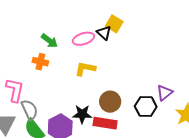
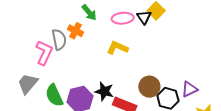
brown circle: (110, 102) -> (149, 87), moved
gray semicircle: (30, 110) -> (59, 40), moved

